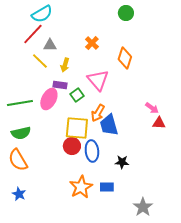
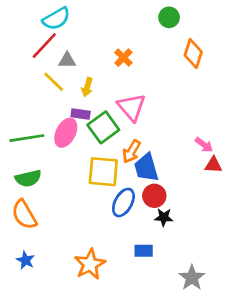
orange diamond: (125, 58) -> (193, 54), moved
green square: (77, 95) -> (103, 127), size x1.6
red circle: (72, 146) -> (154, 196), moved
blue ellipse: (92, 151) -> (123, 203), turned 35
orange star: (81, 187) -> (90, 264), moved

